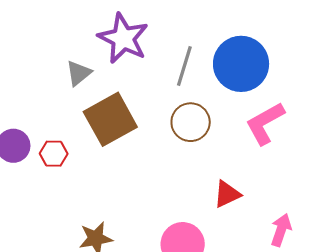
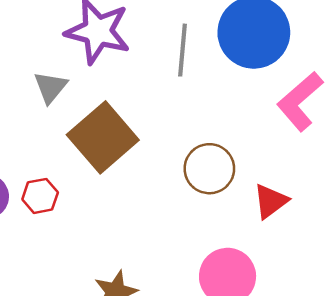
brown circle: (191, 122) -> (209, 169), moved

